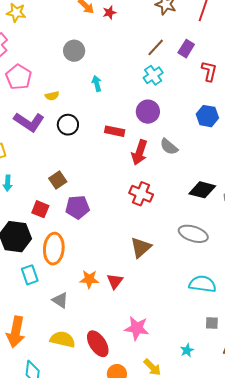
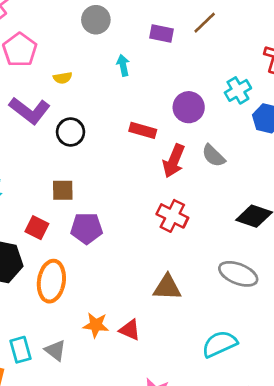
purple rectangle: (186, 49) -> (161, 33), moved, turned 66
cyan cross: (153, 75) -> (238, 90), moved
black circle: (68, 125) -> (71, 132), moved
brown square: (58, 180) -> (63, 190), turned 30
brown triangle: (141, 248) -> (167, 287), turned 40
cyan rectangle: (30, 275) -> (21, 350), moved
red triangle: (115, 281) -> (130, 330), turned -48
cyan semicircle: (202, 284) -> (219, 344), moved, turned -36

